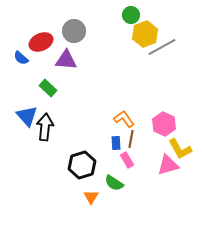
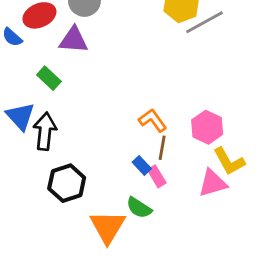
blue rectangle: (116, 143) -> (142, 165), moved, turned -40
black hexagon: (82, 165) -> (67, 183), moved
orange triangle: (91, 197) -> (108, 227), size x1.8

